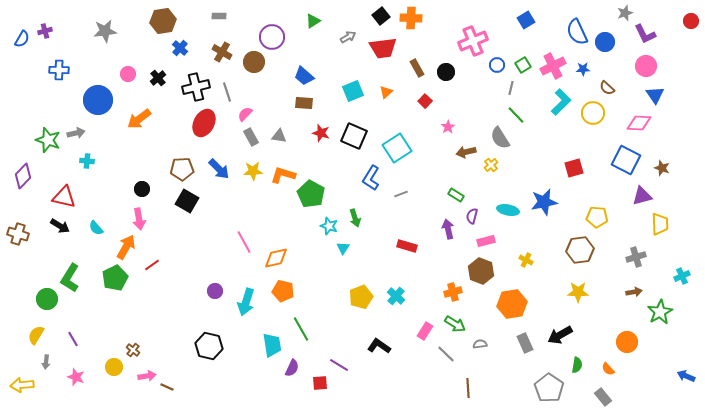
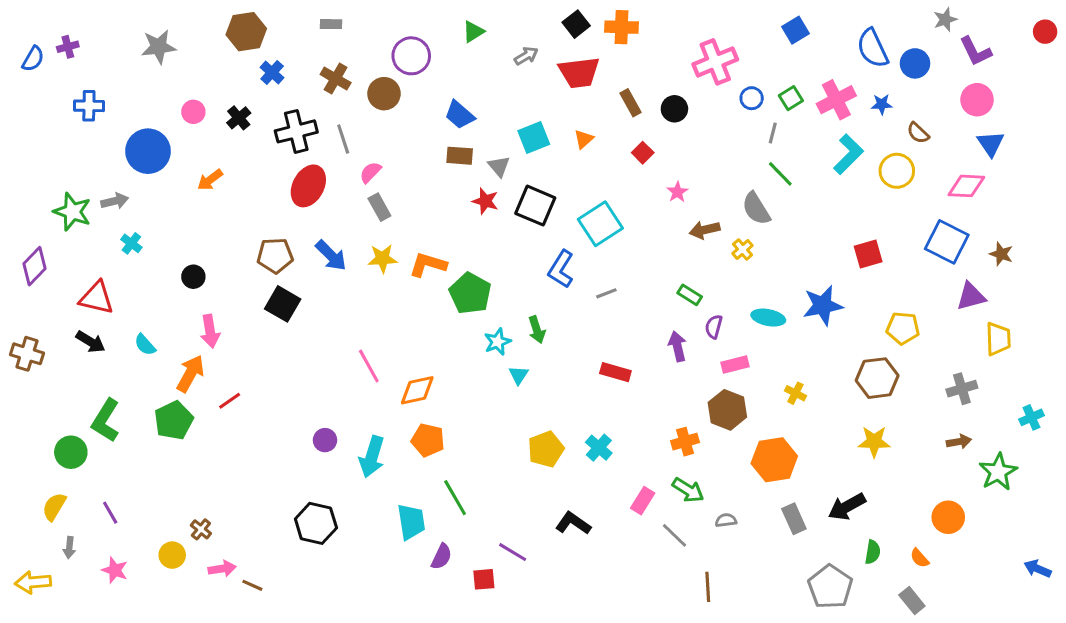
orange arrow: (139, 119) -> (210, 180), size x0.7
gray triangle: (279, 136) -> (499, 166), moved, turned 42
cyan cross: (87, 161) -> (131, 243), turned 32
black circle: (142, 189) -> (193, 277), moved
cyan star: (329, 226) -> (497, 342), turned 30

